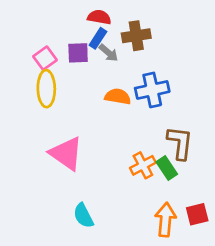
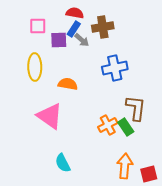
pink square: (45, 58) -> (38, 26), moved, turned 36
orange semicircle: (118, 97) -> (68, 84), moved
red square: (197, 214) -> (149, 174), moved

